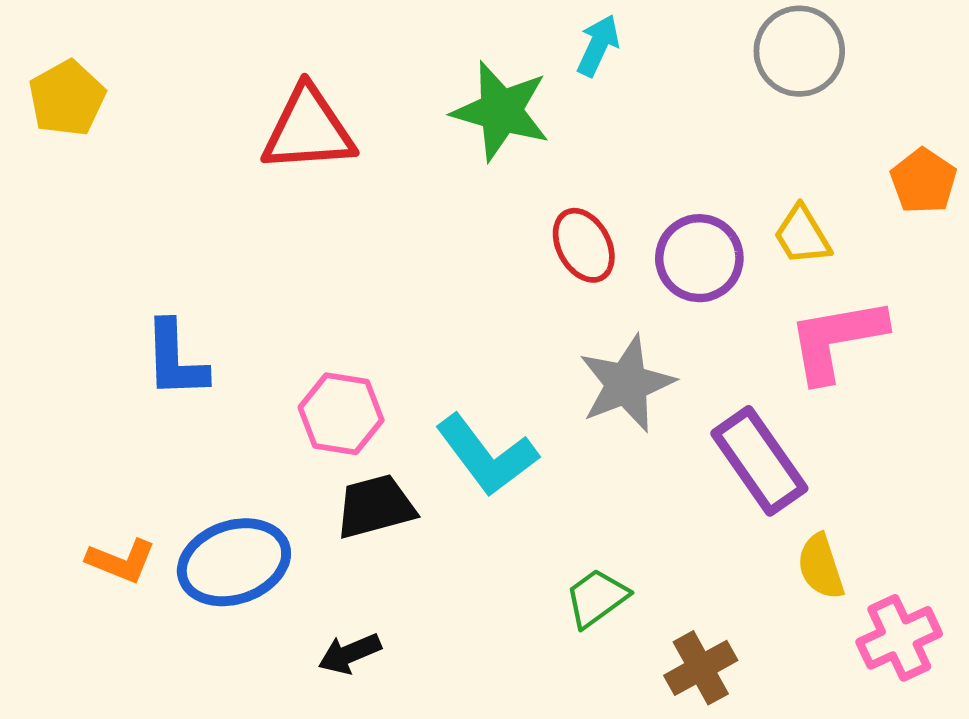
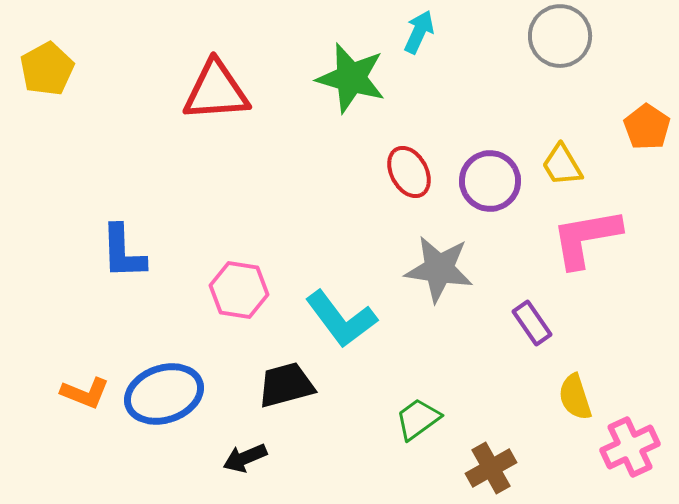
gray star: (627, 384) -> (439, 269), turned 30
purple rectangle: (759, 461) -> (532, 323), size x0.6
black trapezoid: (375, 507) -> (286, 385), moved

